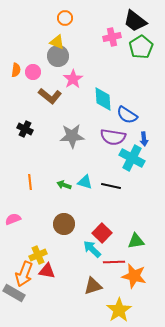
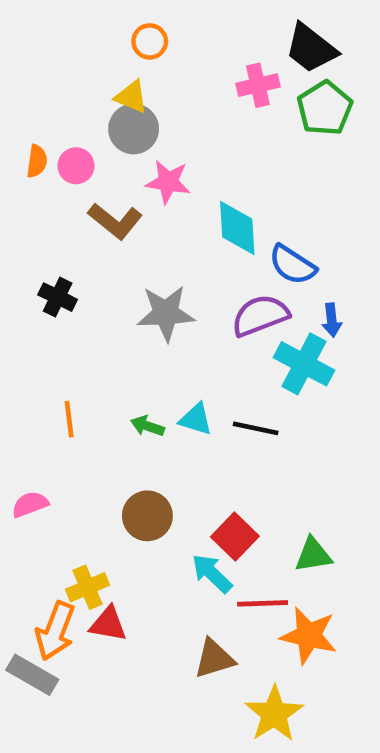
pink star: (73, 79) -> (168, 182), turned -30
purple semicircle: (113, 137) -> (260, 315), turned 150

